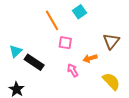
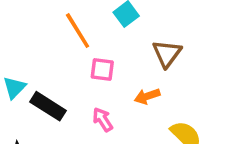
brown triangle: (111, 41) -> (167, 54), moved
pink arrow: (73, 70) -> (103, 120), moved

